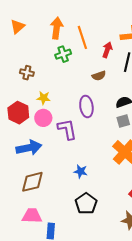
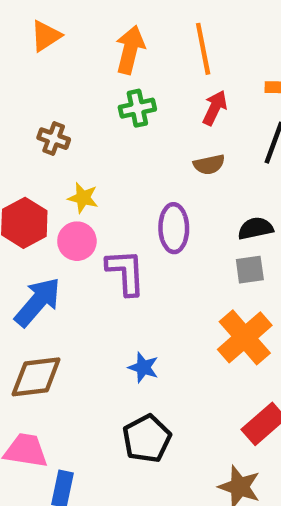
orange line: (82, 37) -> (203, 49), moved
red arrow: (107, 50) -> (215, 108), moved
blue arrow: (29, 148) -> (38, 302), turned -45

